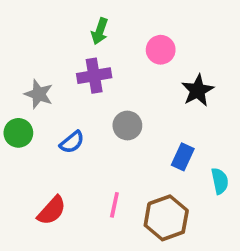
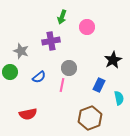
green arrow: (100, 31) -> (62, 17), moved
black star: (198, 90) -> (113, 60), moved
pink line: (114, 205) -> (62, 85), moved
red semicircle: (52, 210) -> (28, 114), turned 36

